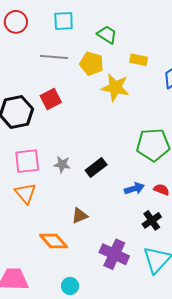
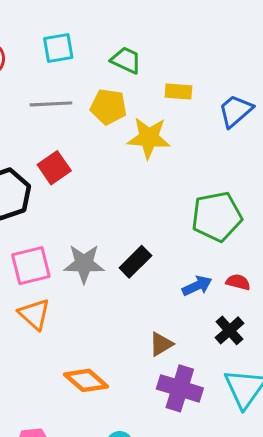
gray star: (62, 164) -> (84, 264), size x1.5
brown triangle: (80, 216) -> (161, 344), moved

